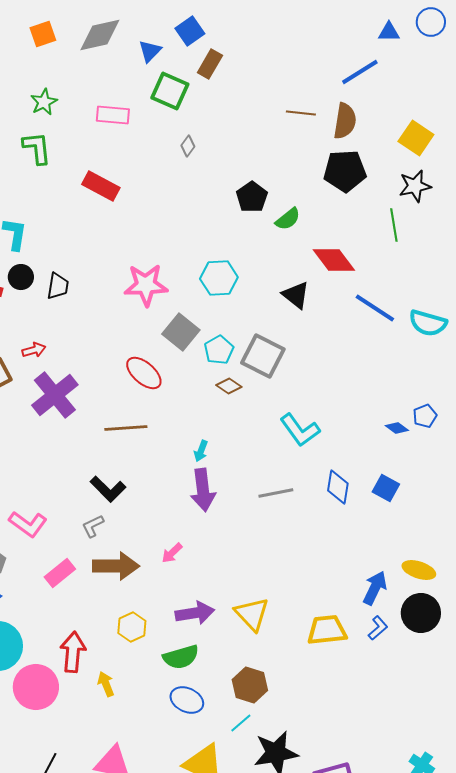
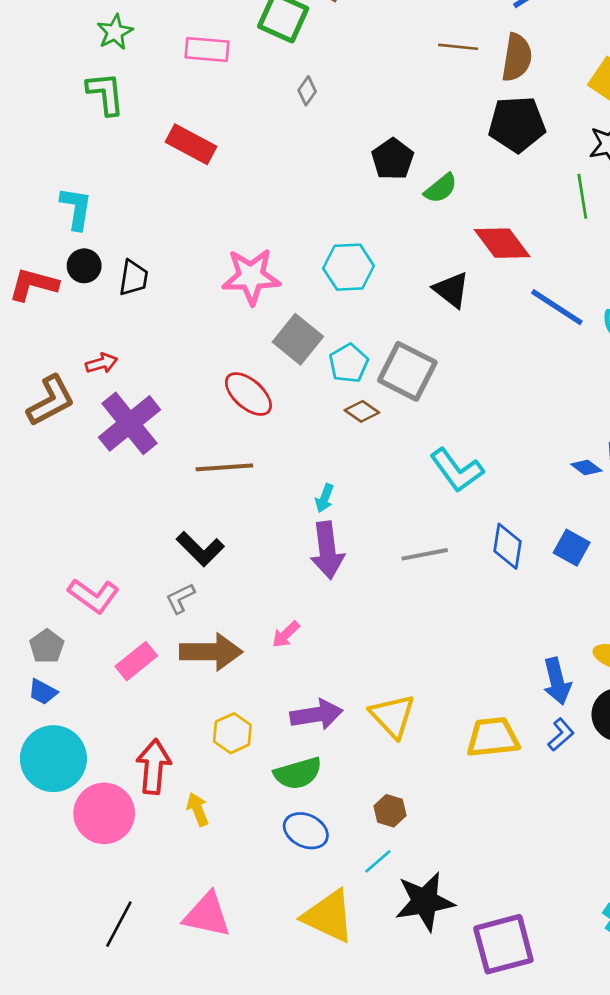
blue arrow: (375, 588) -> (557, 681), turned 140
brown hexagon: (250, 685) -> (390, 811), size x0.7

